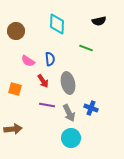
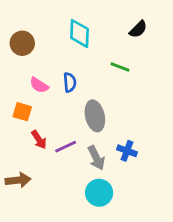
black semicircle: (99, 21) -> (138, 29), turned -32
red arrow: (43, 81) -> (39, 140), moved
orange square: (15, 89) -> (22, 112), moved
purple line: (47, 105) -> (66, 147), turned -35

